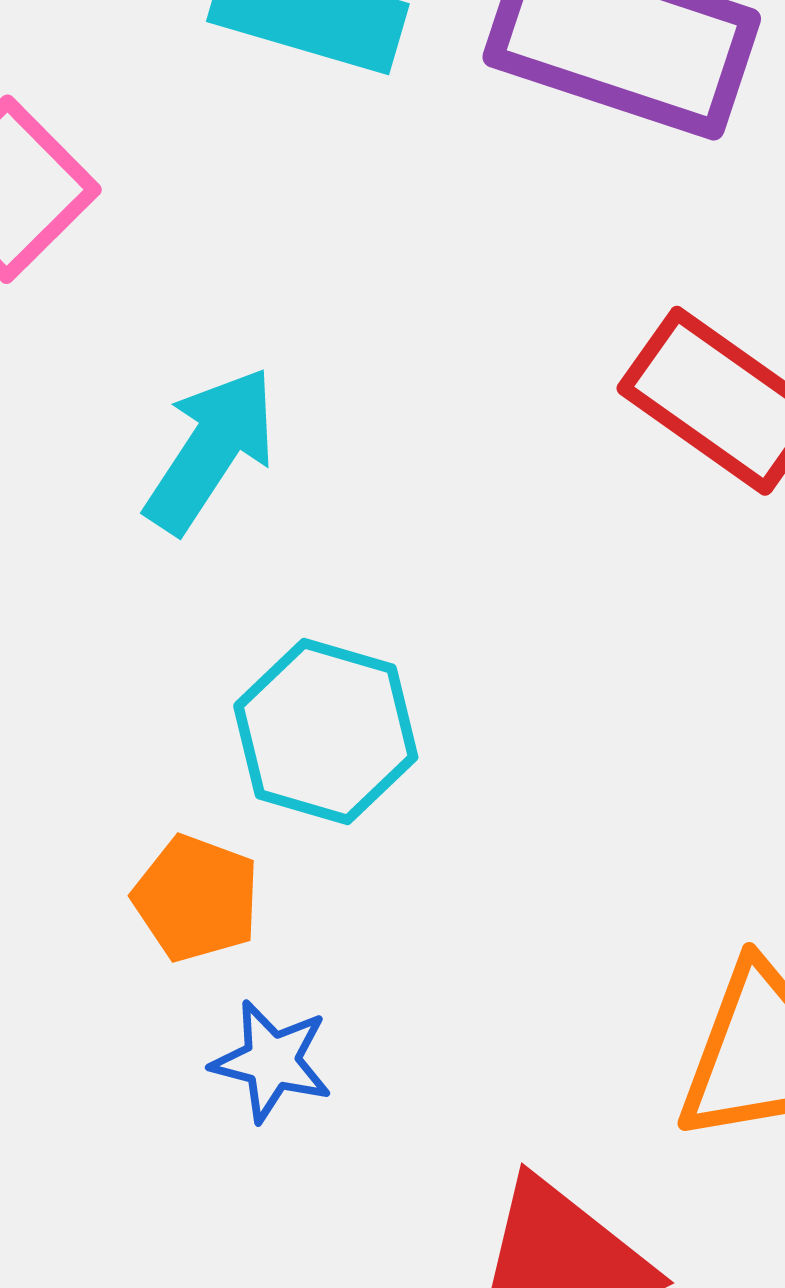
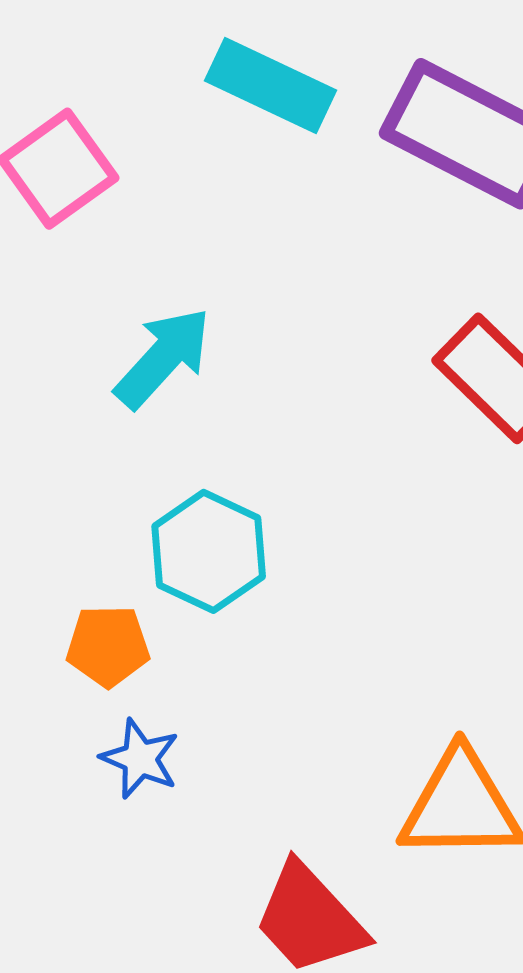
orange pentagon: (196, 898) -> (108, 646), turned -30

